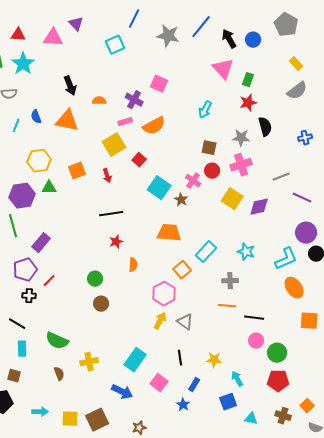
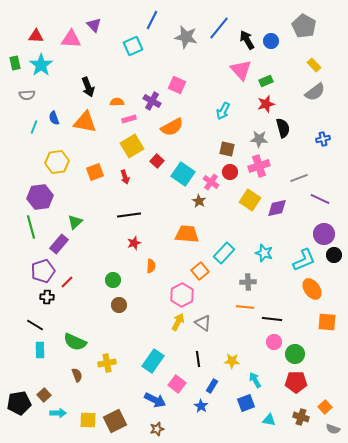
green rectangle: (248, 80) -> (266, 81), turned 48
pink rectangle: (125, 122) -> (129, 119), moved
green triangle: (49, 188) -> (75, 222), moved, turned -42
cyan square: (159, 188) -> (183, 174), moved
brown square: (14, 376) -> (44, 395), moved, turned 32
blue arrow: (122, 392) -> (155, 400), moved

